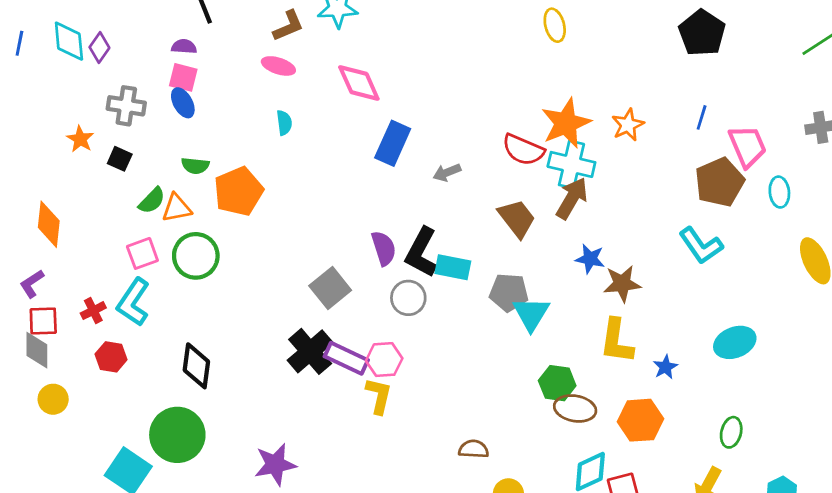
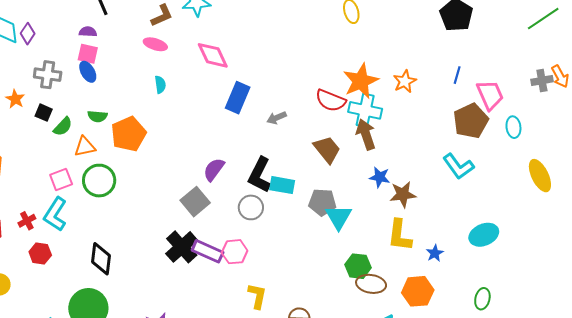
brown arrow: (572, 198) -> (366, 134), turned -48
green semicircle: (152, 201) -> (63, 127), moved
purple semicircle: (384, 248) -> (214, 169), moved, turned -125
yellow L-shape: (379, 396) -> (257, 296), moved

